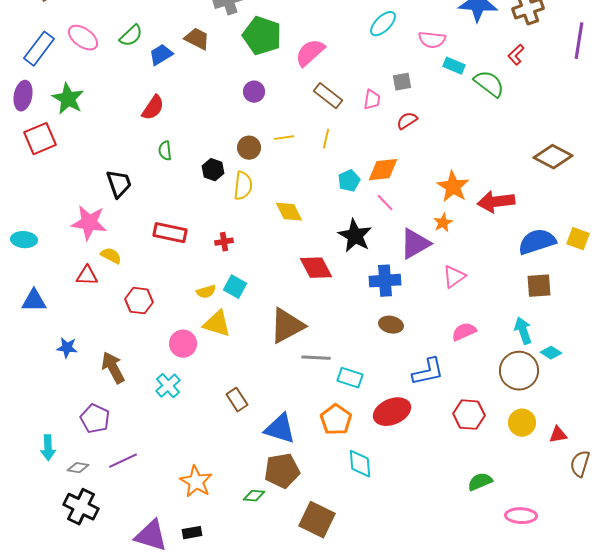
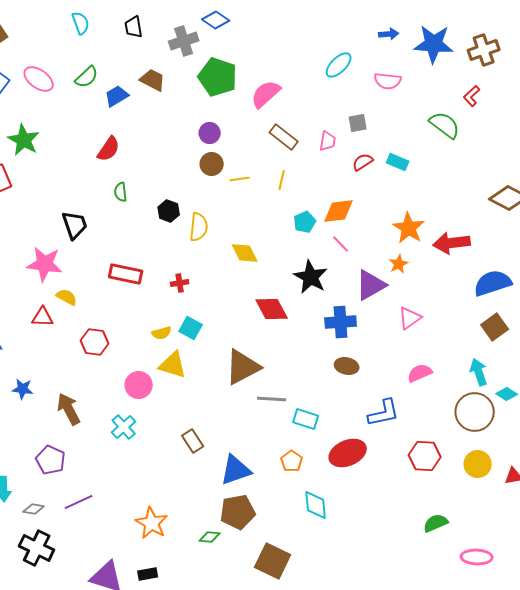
cyan rectangle: (454, 66) -> (398, 162), moved
brown circle: (249, 148) -> (212, 164), moved
brown square: (539, 286) -> (495, 327), turned -32
orange pentagon: (336, 420) -> (292, 461), size x0.7
blue triangle: (280, 429) -> (236, 470), turned -36

